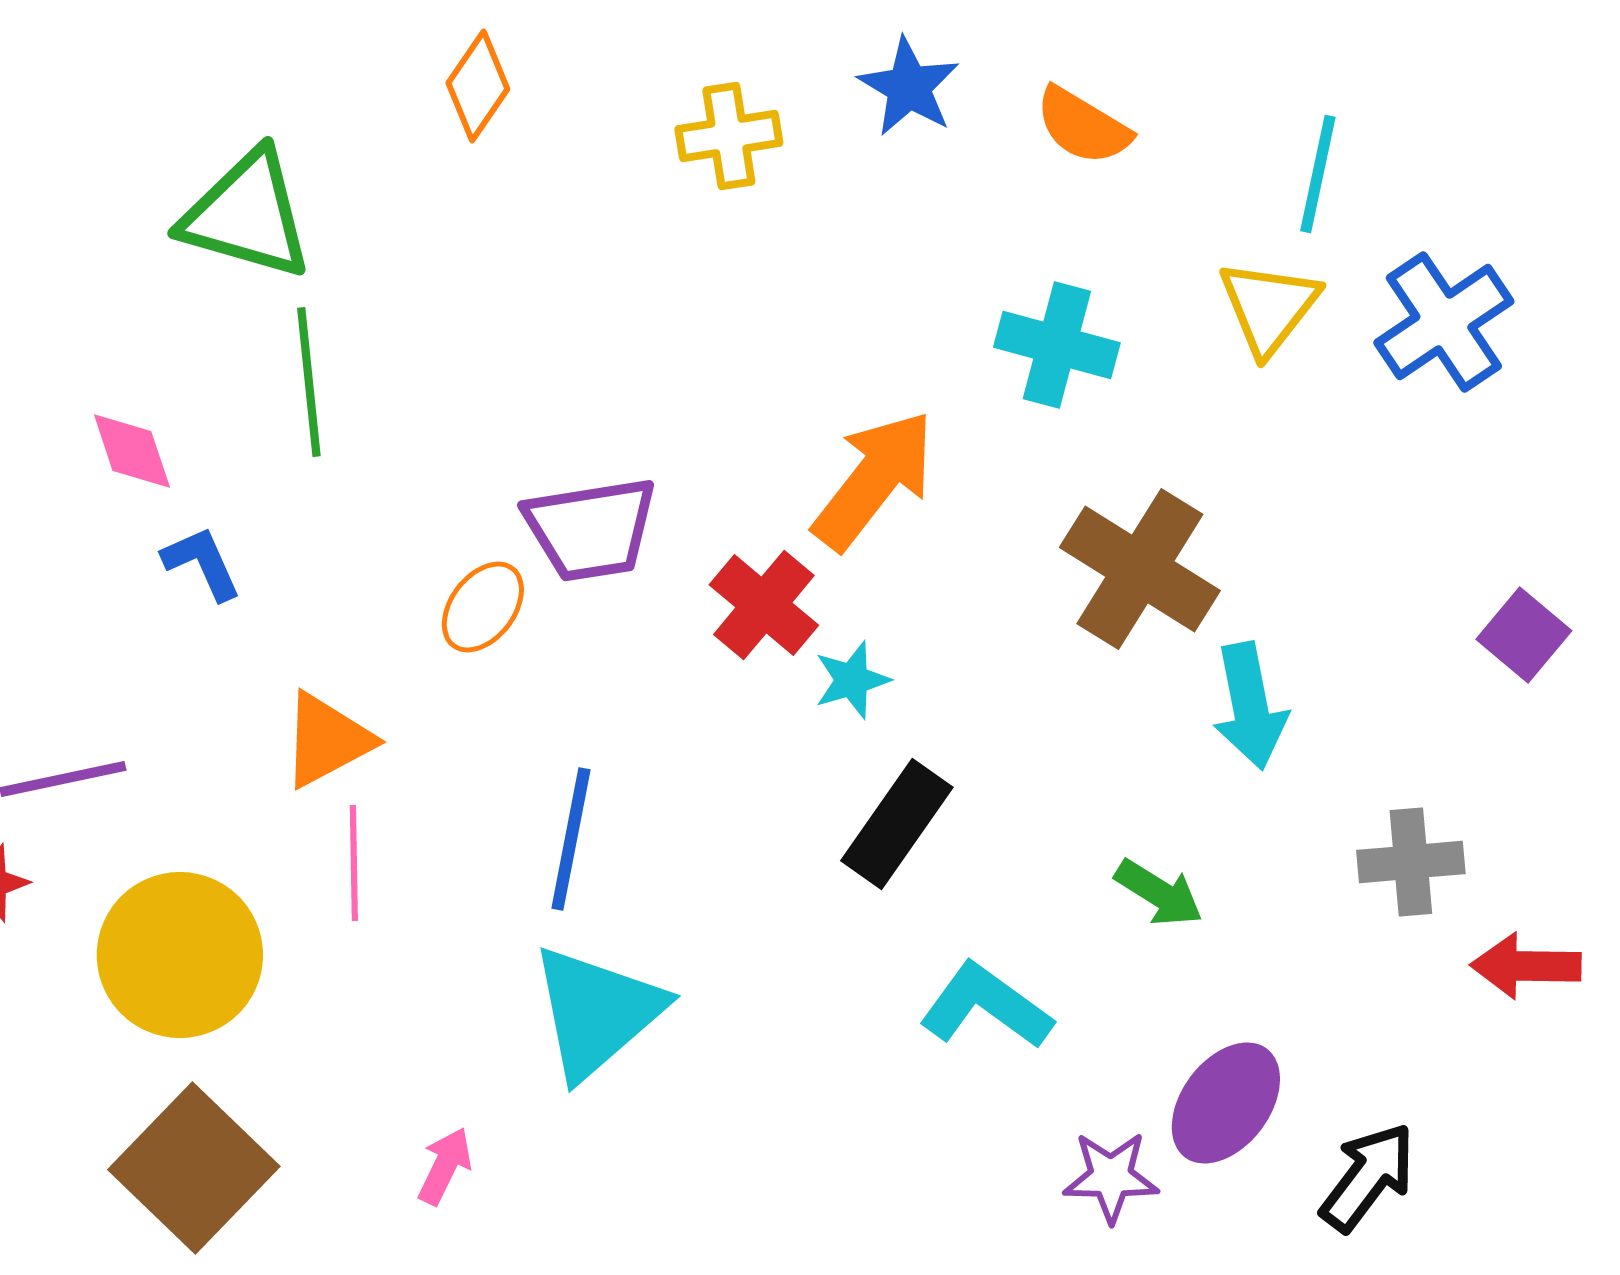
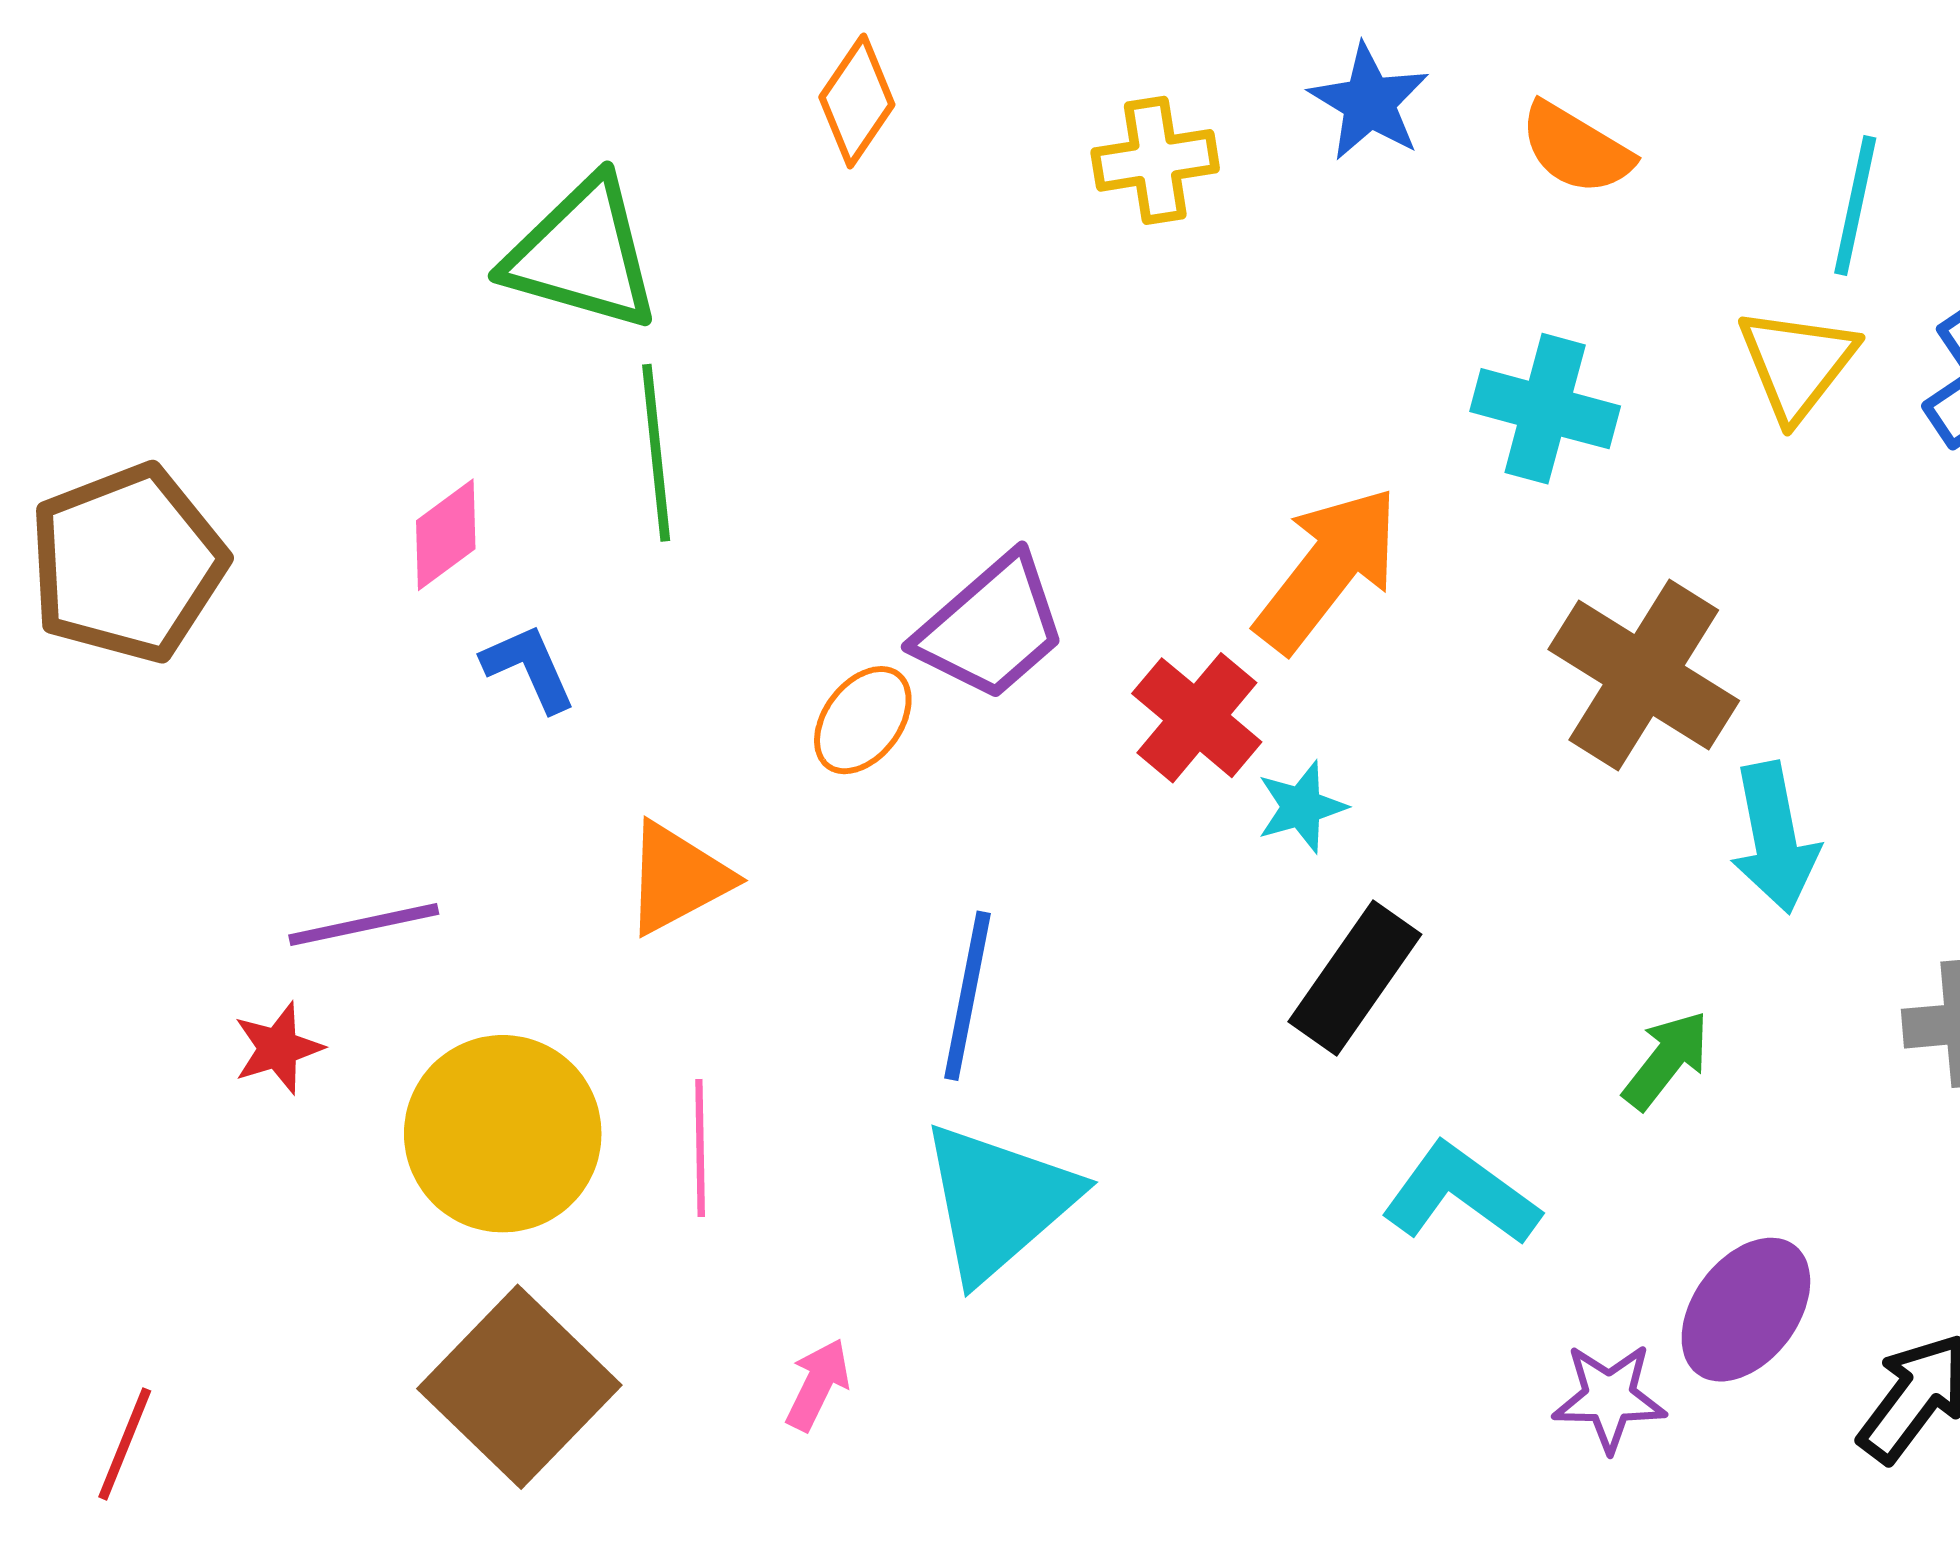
pink diamond: (132, 451) -> (446, 535), turned 72
purple trapezoid: (591, 529) -> (991, 627), turned -32
pink line: (354, 863) -> (700, 1148), moved
green arrow: (1159, 893) -> (1666, 1060), turned -84

